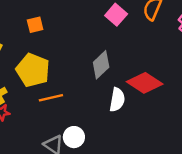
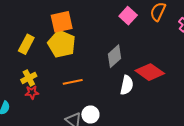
orange square: (35, 25) -> (62, 22), size x1.6
yellow pentagon: (33, 70) -> (62, 44), moved

